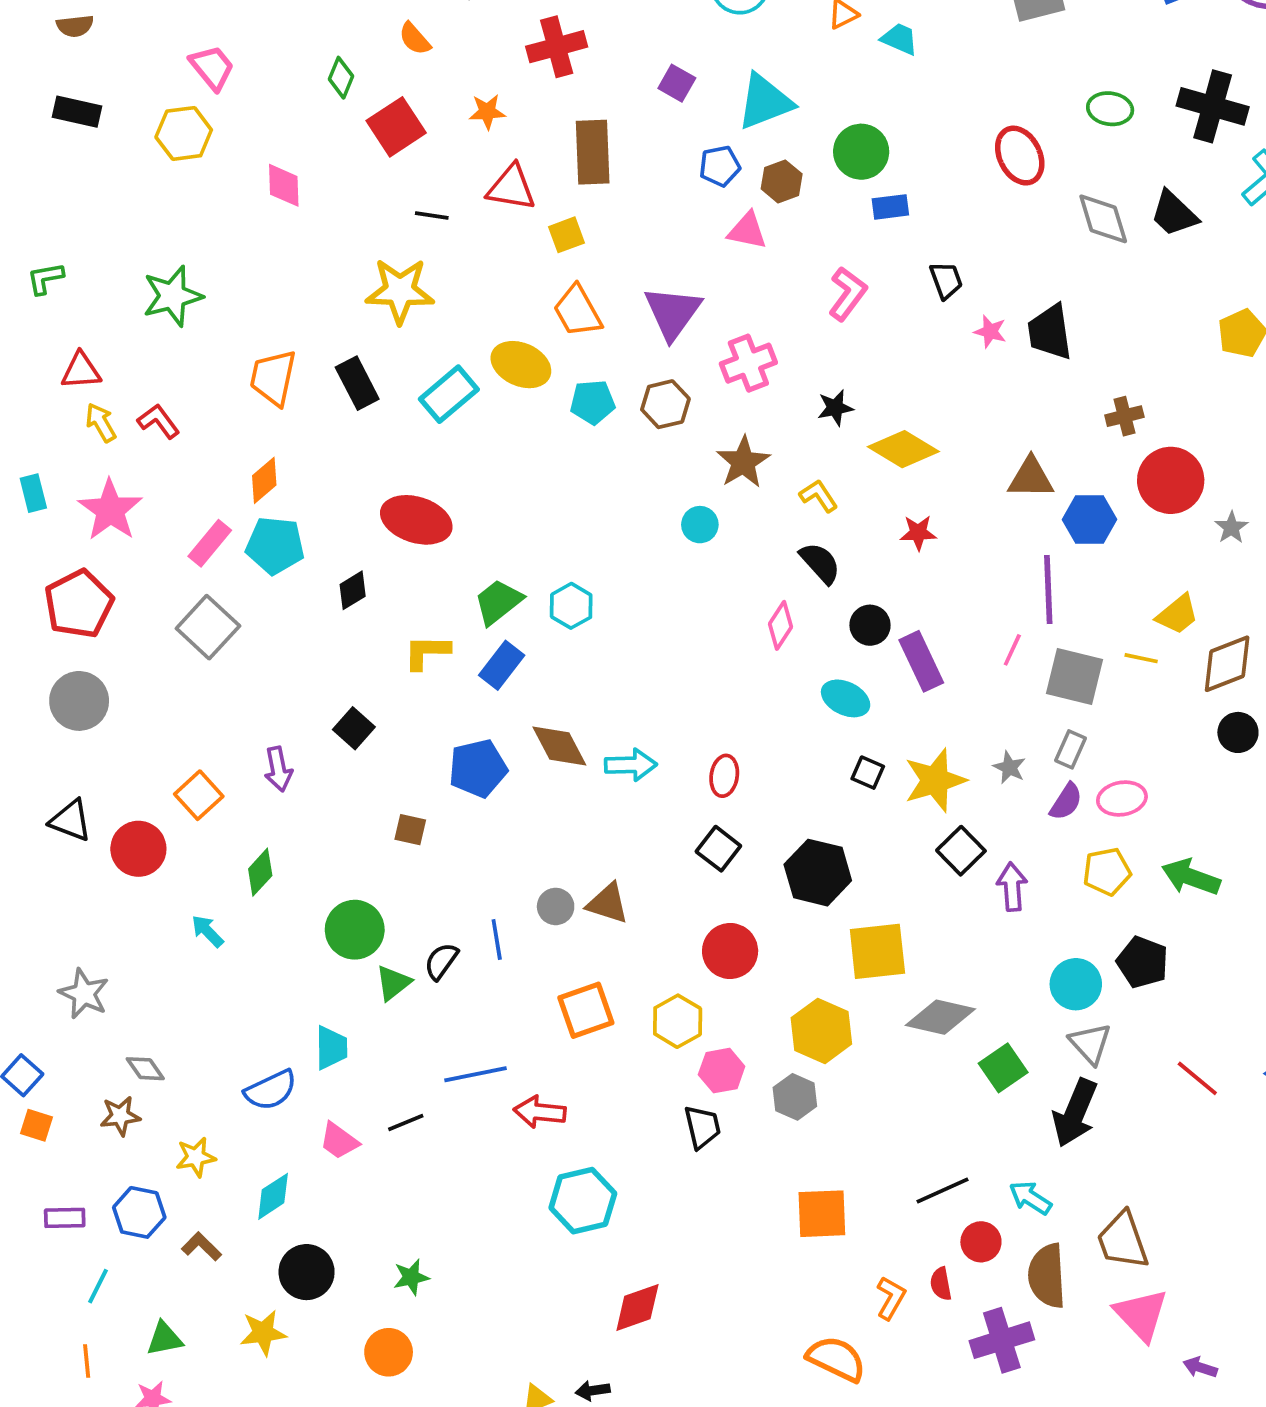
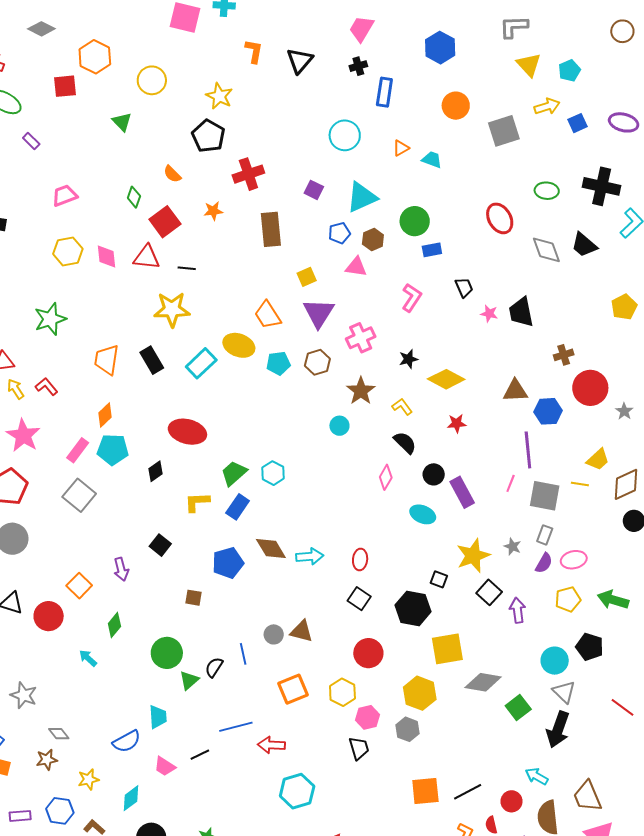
pink trapezoid: (212, 68) -> (65, 196), turned -68
yellow hexagon: (184, 133) -> (68, 251), moved
red triangle: (511, 188) -> (147, 257), moved
yellow square: (566, 235) -> (307, 277), moved
black square: (868, 773) -> (439, 579), moved
black line: (943, 1190) -> (468, 792), moved

